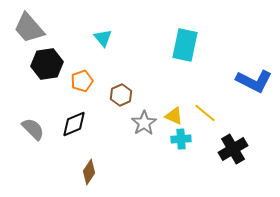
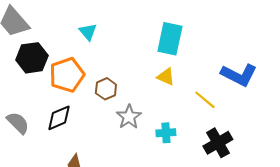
orange pentagon: (82, 81) -> (67, 75), size x1.6
yellow line: (205, 113) -> (205, 100), moved
yellow triangle: (174, 116) -> (166, 77), moved

